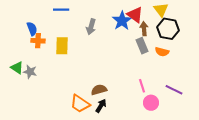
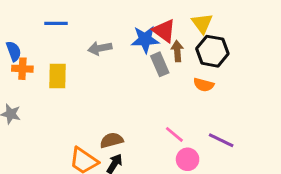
blue star: (122, 21) -> (145, 39), turned 30
gray arrow: (91, 27) -> (100, 48), turned 63
gray rectangle: (142, 46) -> (160, 64), moved
pink line: (142, 86) -> (174, 134), turned -32

